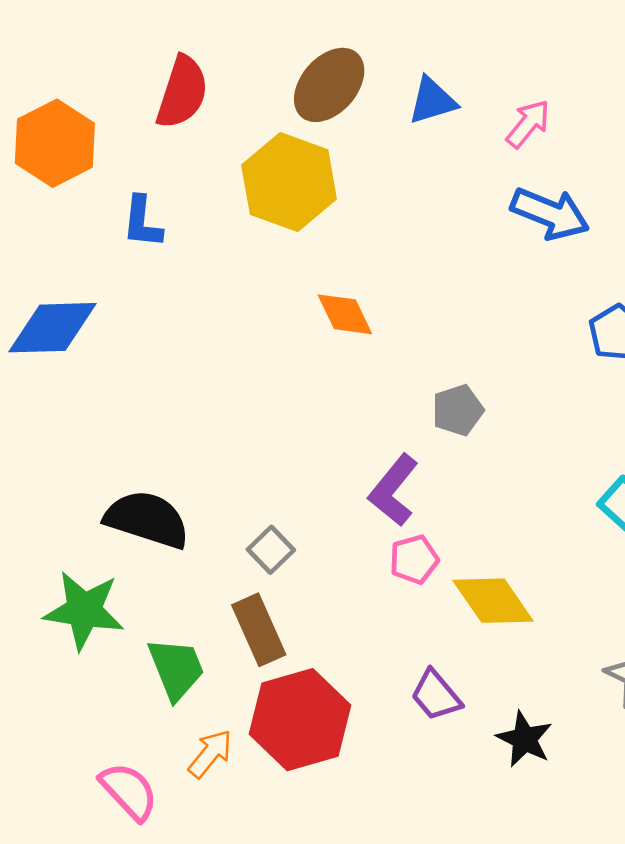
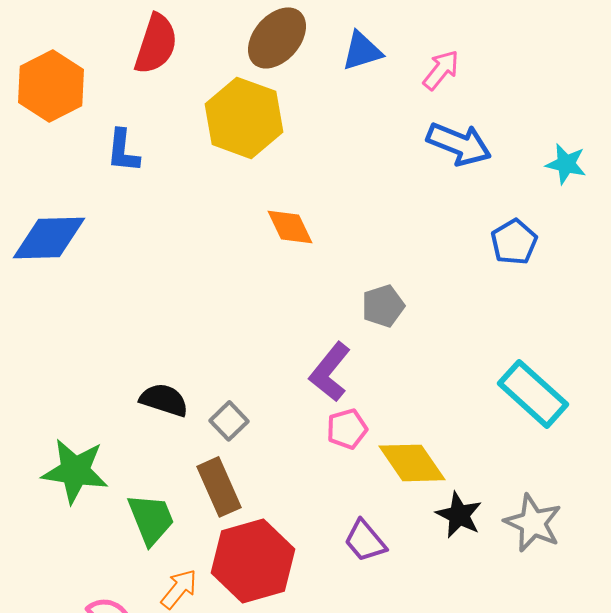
black semicircle: (147, 519) -> (164, 400), moved, size x0.7
black star: (524, 739) -> (459, 515), moved

